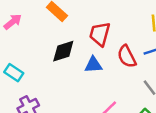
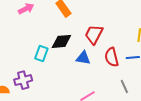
cyan rectangle: (14, 73) -> (41, 54), moved, turned 63

